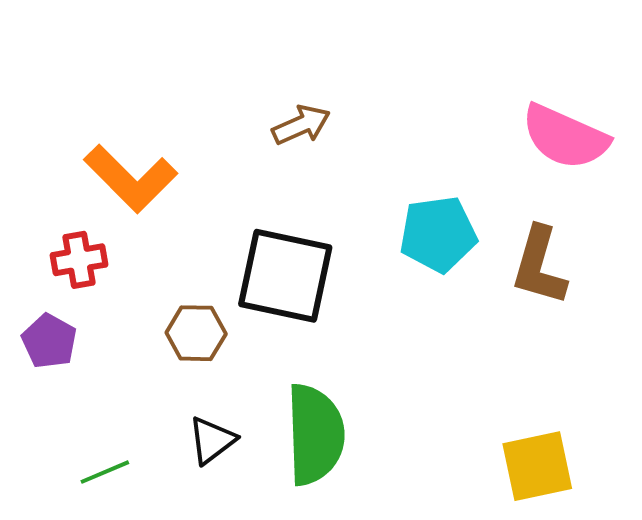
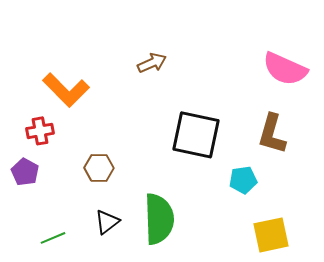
cyan pentagon: (438, 234) -> (243, 180), moved, size x0.7
black square: (285, 276) -> (196, 135), moved

